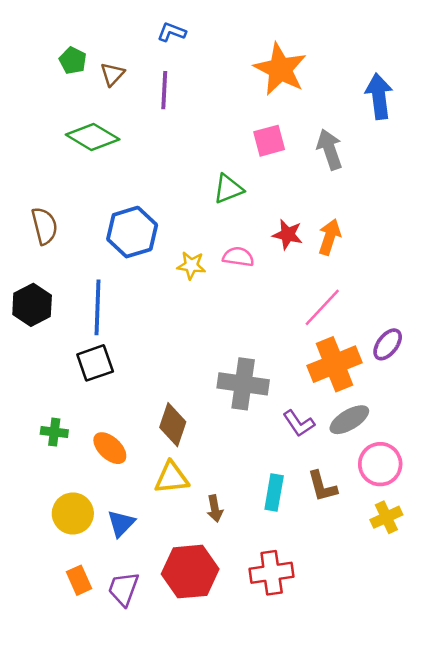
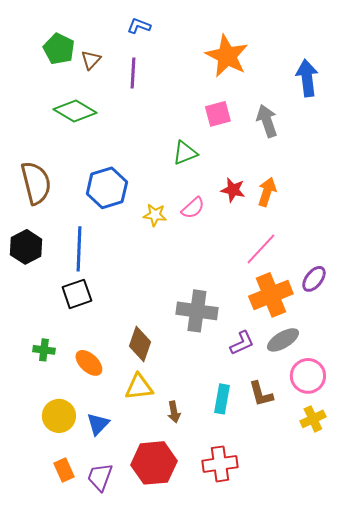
green pentagon: (73, 60) -> (59, 49), size x1.4
brown semicircle: (44, 226) -> (36, 183), size x1.4
pink semicircle: (238, 257) -> (193, 208), turned 130
purple L-shape: (299, 423) -> (242, 343), turned -80

